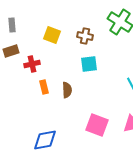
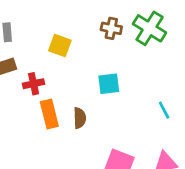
brown cross: (85, 36) -> (111, 28), moved
orange rectangle: (44, 87) -> (49, 114), size x1.5

